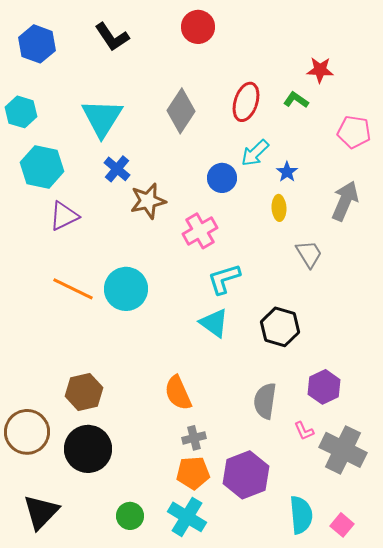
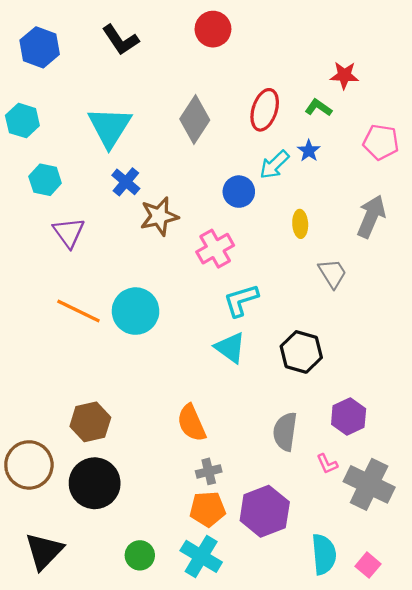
cyan hexagon: (42, 167) -> (45, 180), size x0.7
blue star: (287, 172) -> (309, 151), moved
purple triangle: (64, 216) -> (69, 232), turned -40

